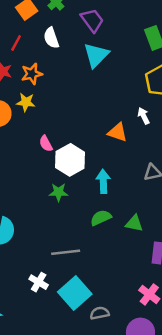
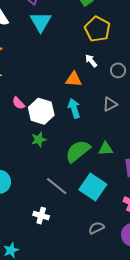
cyan arrow: (103, 181) -> (74, 108), moved
green semicircle: (101, 218) -> (78, 151), size x1.5
gray line: (66, 252) -> (57, 186), turned 60
cyan square: (75, 293) -> (93, 187), moved

